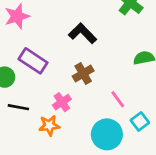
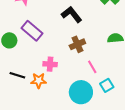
brown cross: (83, 74) -> (77, 44), moved
pink cross: (62, 102) -> (50, 64), turned 32
black line: (18, 107) -> (17, 75), moved

